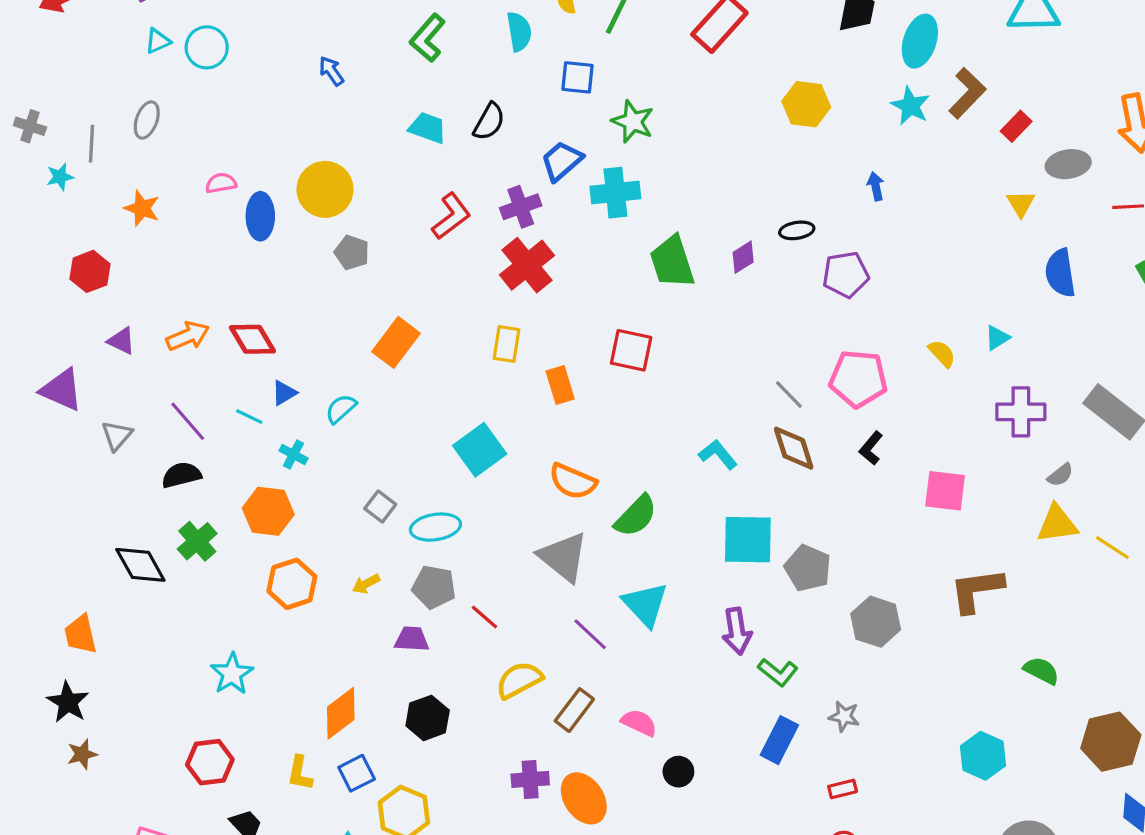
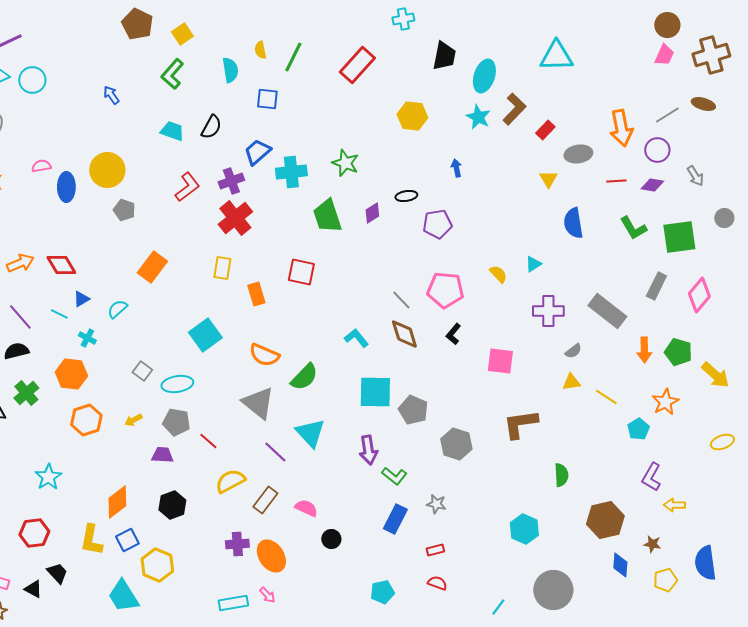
green star: (633, 122) -> (345, 163), moved
yellow triangle: (1057, 524) -> (571, 382), size x0.7
green semicircle: (1041, 671) -> (561, 475), turned 60
yellow L-shape: (300, 773) -> (91, 540), size x1.4

